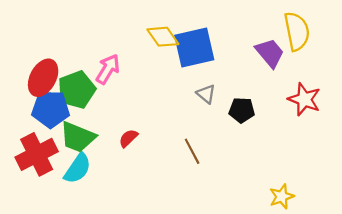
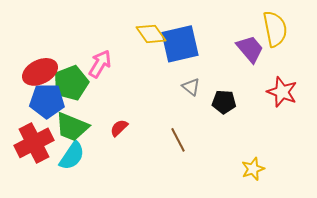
red ellipse: (43, 78) -> (40, 72), turned 36
yellow star: (282, 197) -> (253, 169), moved

